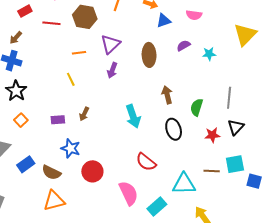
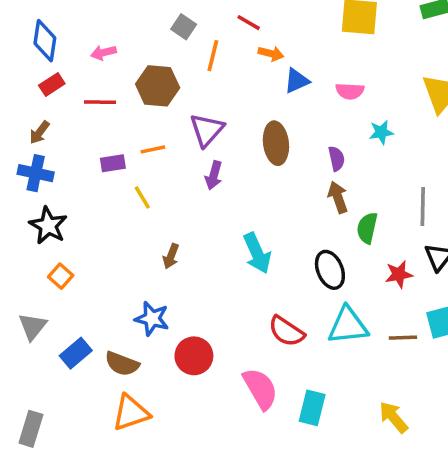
pink semicircle: (194, 15) -> (350, 91), moved
purple semicircle: (184, 46) -> (336, 159), moved, turned 112
brown arrow: (167, 95) -> (338, 197), moved
purple rectangle: (58, 120) -> (113, 163), moved
cyan triangle: (184, 184) -> (348, 326), moved
cyan rectangle: (157, 207) -> (312, 408), turned -30

